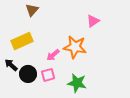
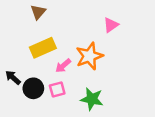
yellow rectangle: (22, 41) -> (43, 48), moved
orange star: (75, 47) -> (89, 56), turned -30

